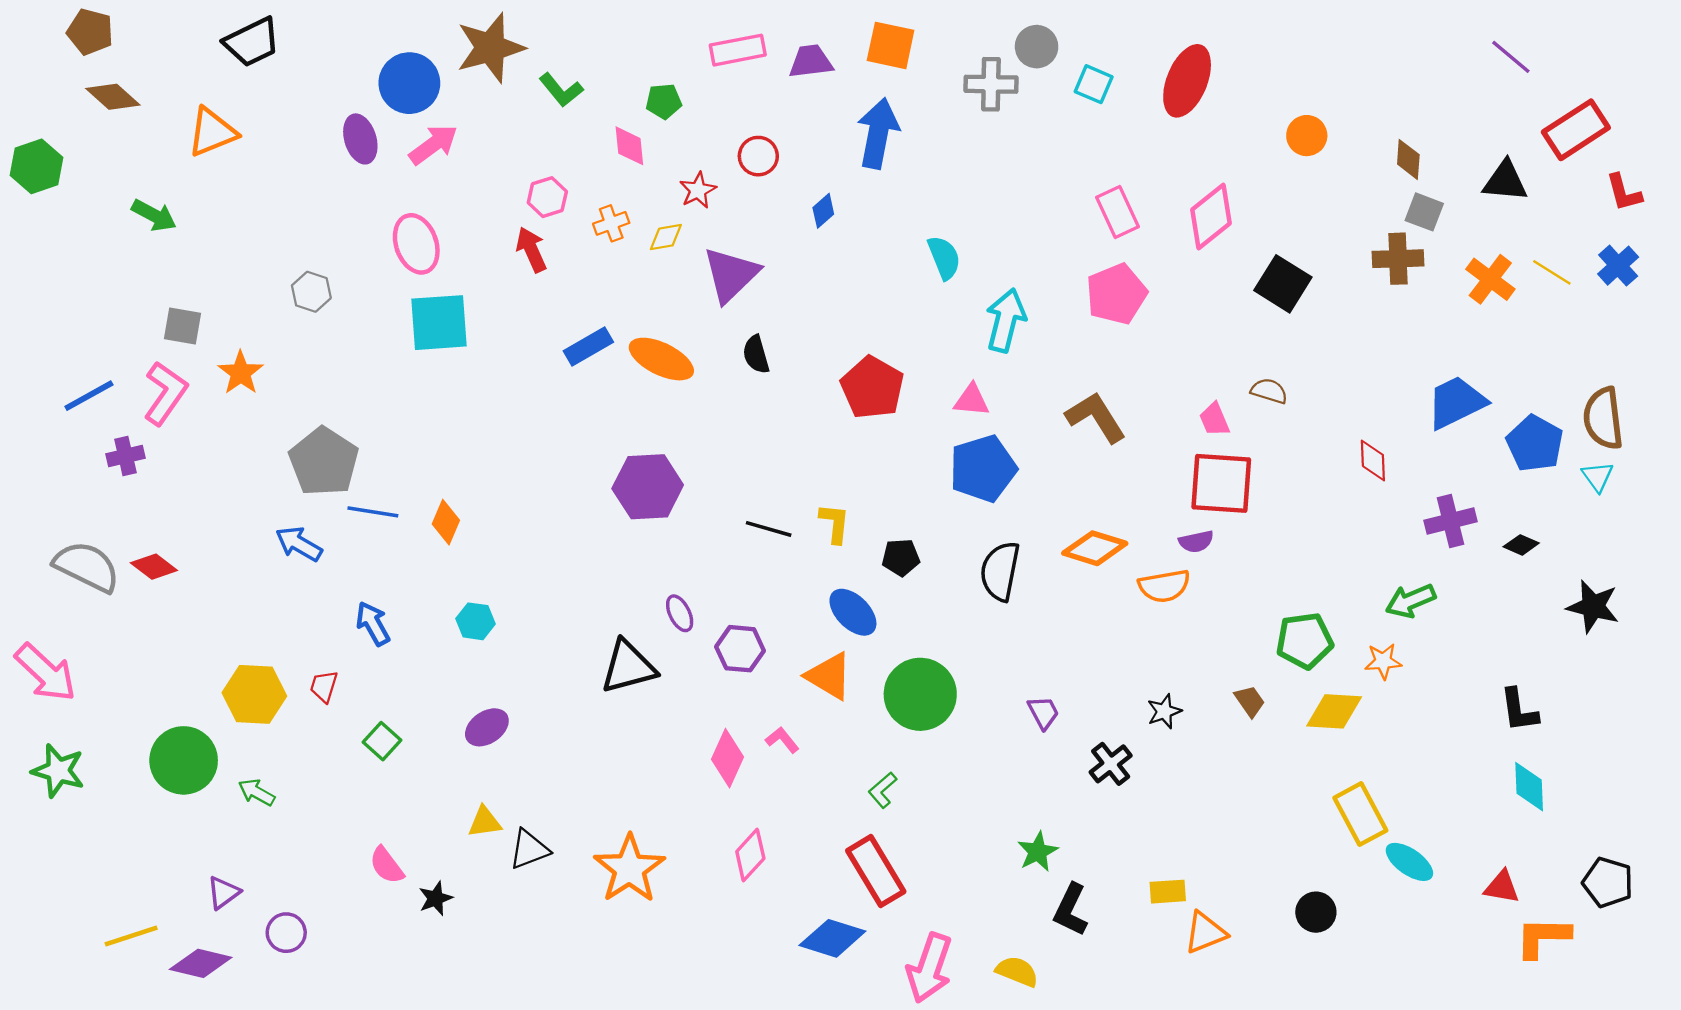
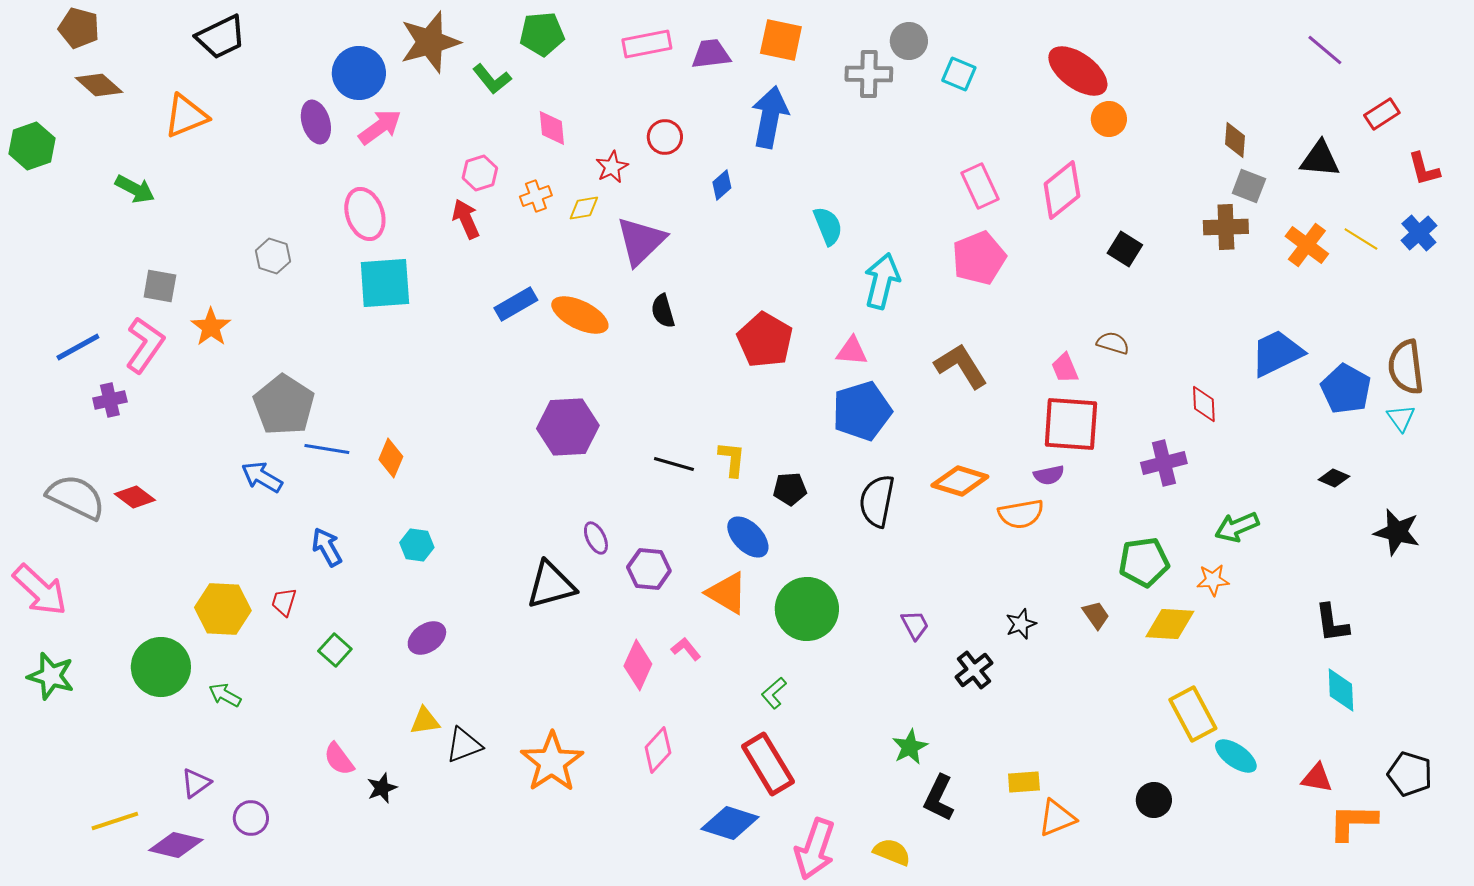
red ellipse: (1187, 81) -> (1078, 71), moved, turned -76
green pentagon: (664, 101) -> (542, 34), moved, size x1.4
red rectangle: (1576, 130) -> (1382, 114), size x0.6
orange circle: (1307, 136) -> (1109, 119), moved
black square: (1283, 284) -> (1125, 249), size x0.7
purple cross: (1450, 521) -> (1164, 463), moved

